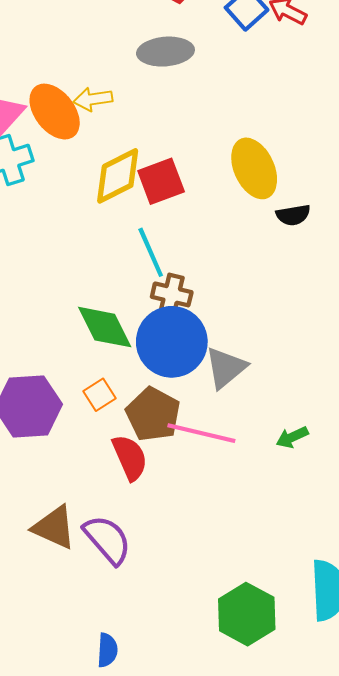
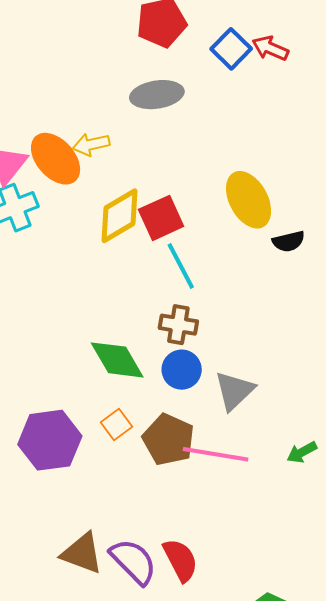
cyan line: (151, 252) -> (181, 266), moved
blue circle: (172, 342) -> (182, 370), size x0.6
red semicircle: (130, 457) -> (180, 560), moved

